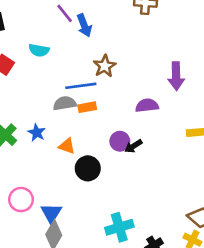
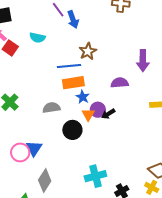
gray semicircle: (65, 103) -> (51, 108), moved
orange rectangle: (87, 107) -> (73, 83), size x1.5
blue star: (37, 133) -> (83, 97), moved
orange triangle: (67, 146) -> (88, 115), moved, turned 40
blue triangle: (51, 213) -> (34, 148), moved

